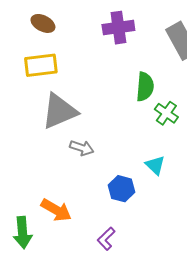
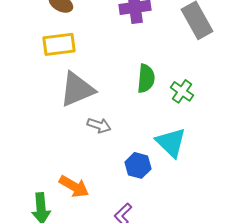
green semicircle: (145, 87) -> (146, 78), moved
cyan triangle: (155, 165) -> (171, 142), size x1.6

